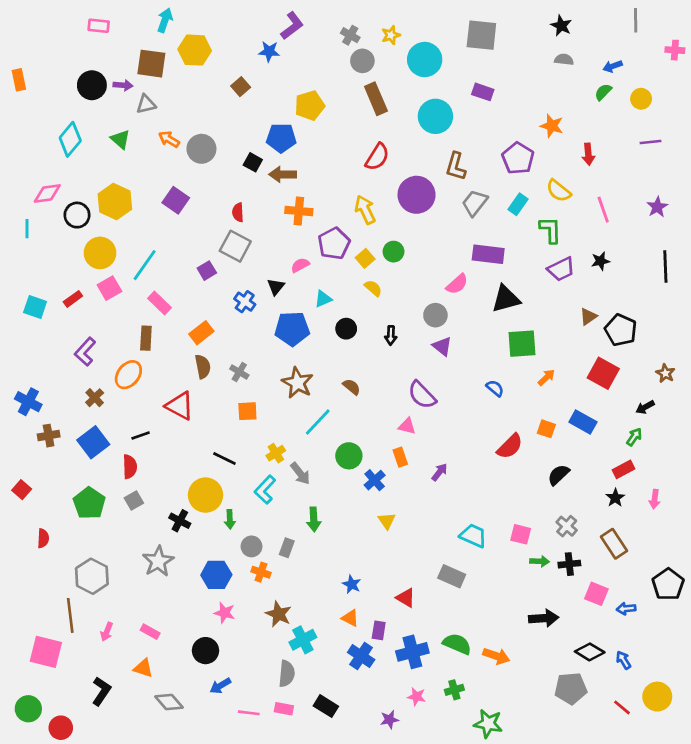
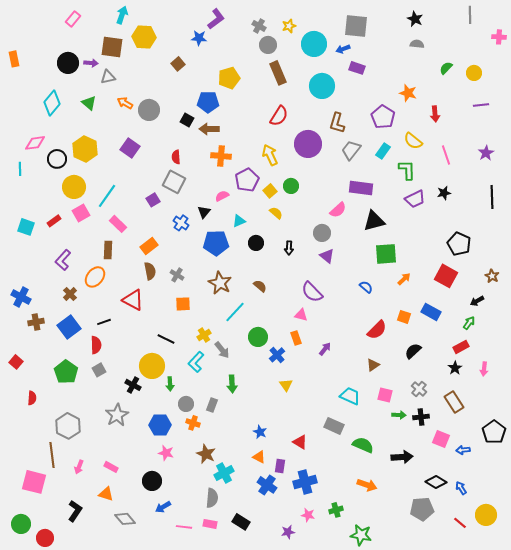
pink rectangle: (99, 26) -> (73, 19), turned -56
blue arrow: (613, 66) -> (343, 49), moved
brown triangle: (588, 317) -> (373, 365), moved
green semicircle: (457, 644) -> (363, 445), moved

